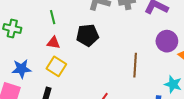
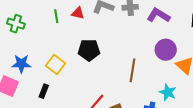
black pentagon: (87, 35) -> (89, 50), moved
red triangle: (53, 43) -> (78, 13), moved

